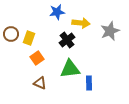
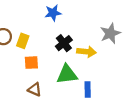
yellow arrow: (81, 23) -> (87, 52), moved
orange square: (37, 58) -> (31, 63), turned 32

